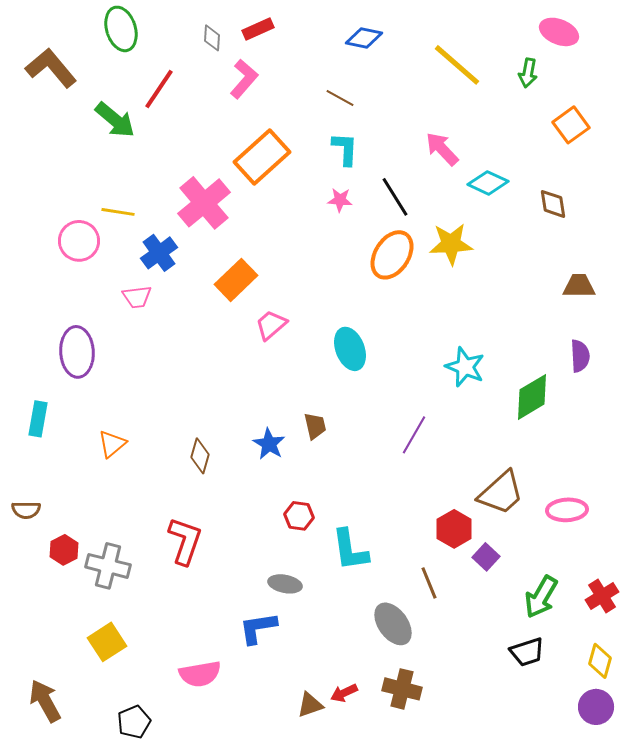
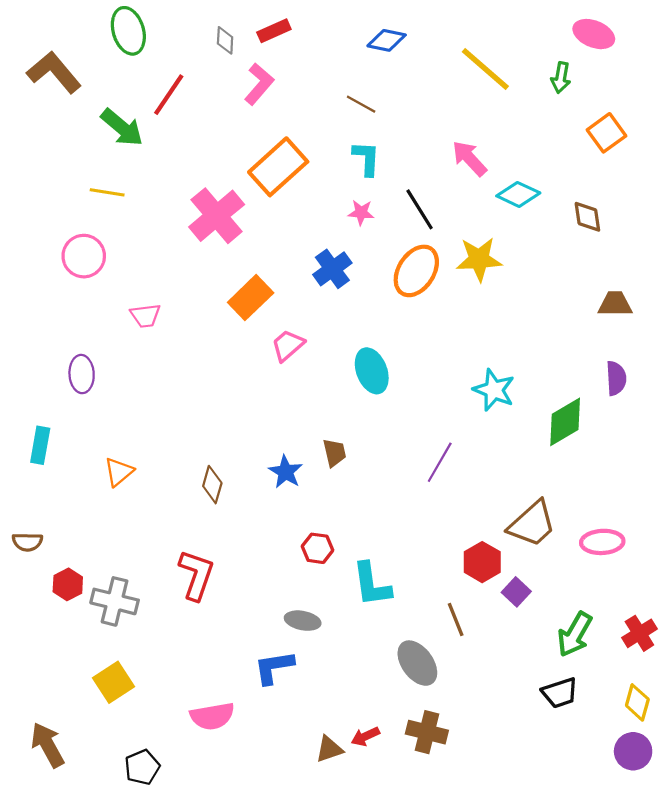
yellow line: (118, 212) -> (107, 192), moved
blue cross: (159, 253) -> (332, 269), moved
purple ellipse: (77, 352) -> (82, 374), size x0.7

